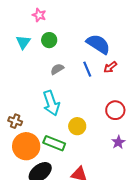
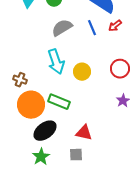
gray semicircle: (57, 69) -> (62, 28), size x1.5
yellow circle: (77, 126) -> (82, 72), moved

